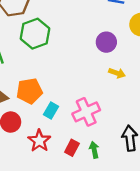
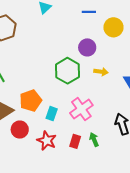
green hexagon: (35, 34) -> (67, 71), moved

